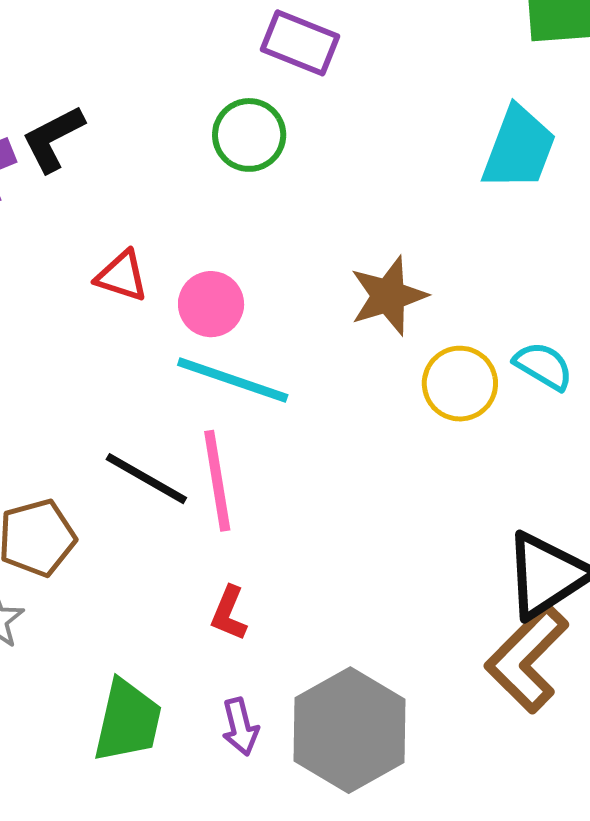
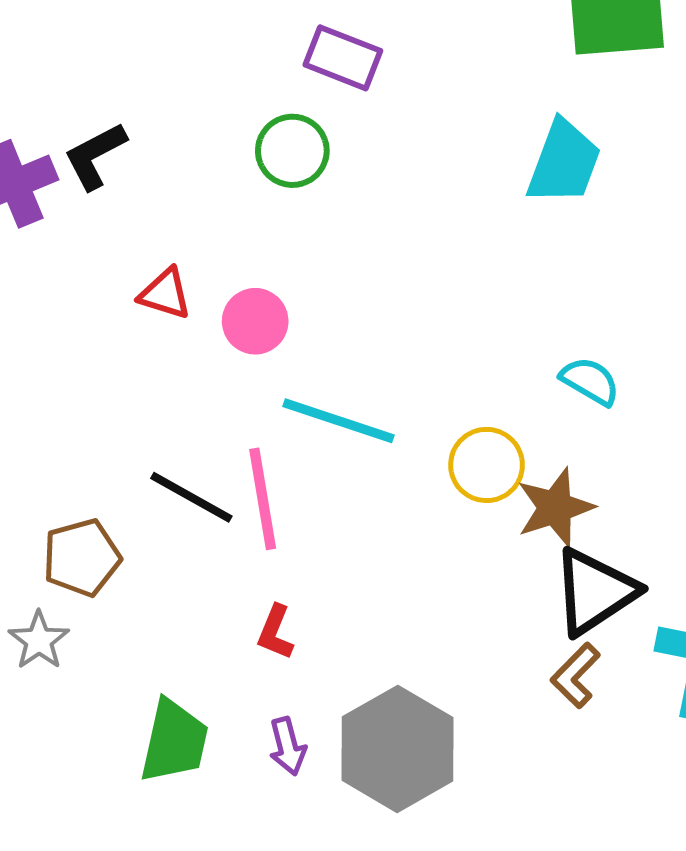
brown star: (388, 296) -> (555, 508), moved
cyan line: (233, 380) -> (338, 421), moved
yellow circle: (460, 384) -> (487, 465), moved
brown L-shape: (527, 658) -> (575, 675), size x0.6

